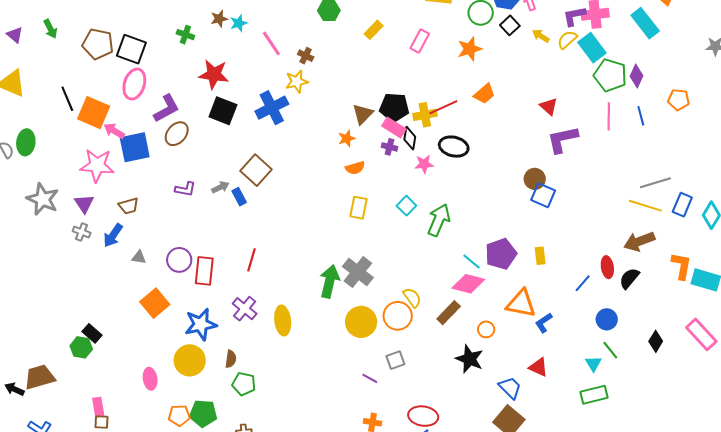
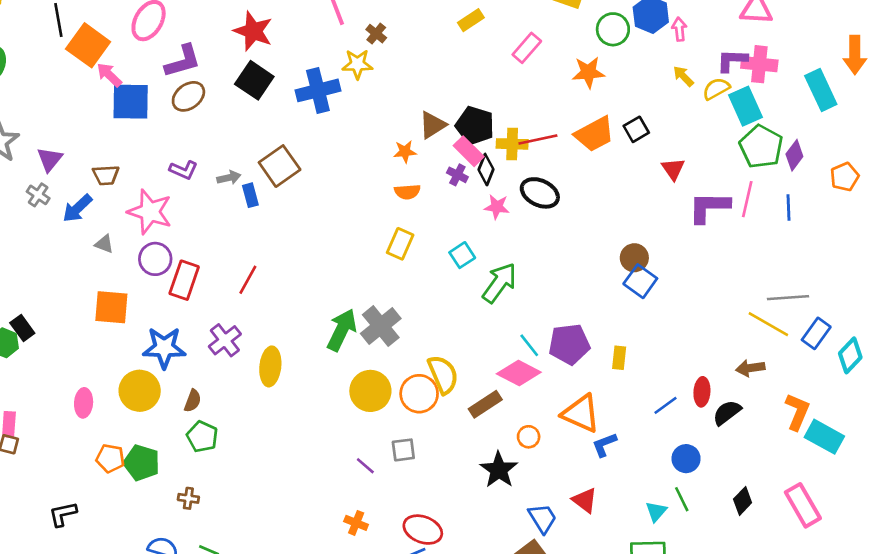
black square: (510, 25) -> (636, 129), moved
orange trapezoid: (484, 94) -> (594, 134), size x1.4
orange pentagon: (679, 100) -> (845, 177), moved, turned 30
purple L-shape: (562, 139) -> (709, 207), moved
pink star: (97, 165) -> (150, 212), moved
brown arrow: (639, 241) -> (750, 368), size x0.7
yellow semicircle: (412, 298) -> (443, 374), size x1.4
orange square: (155, 303) -> (111, 307), turned 32

